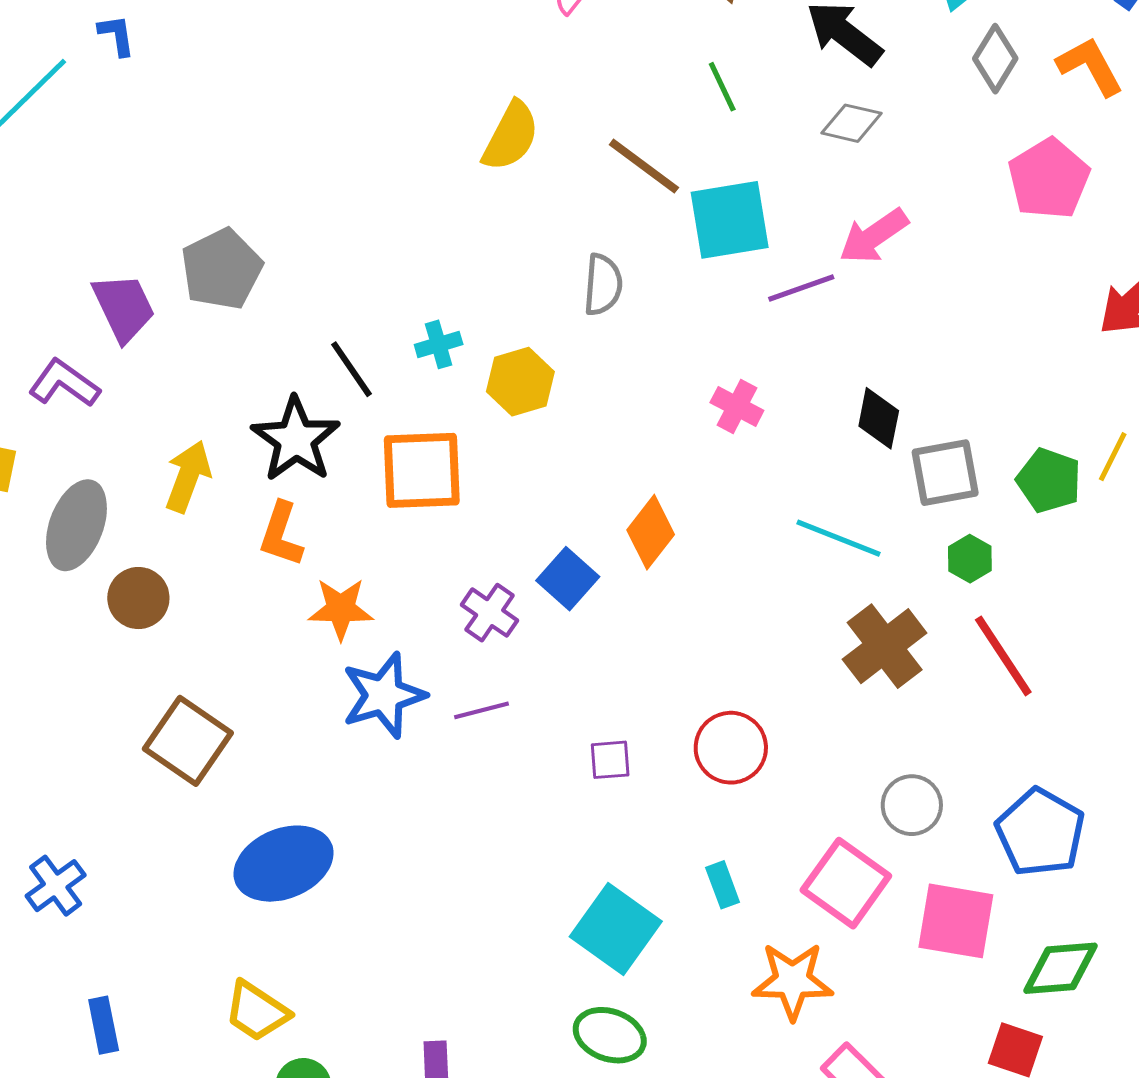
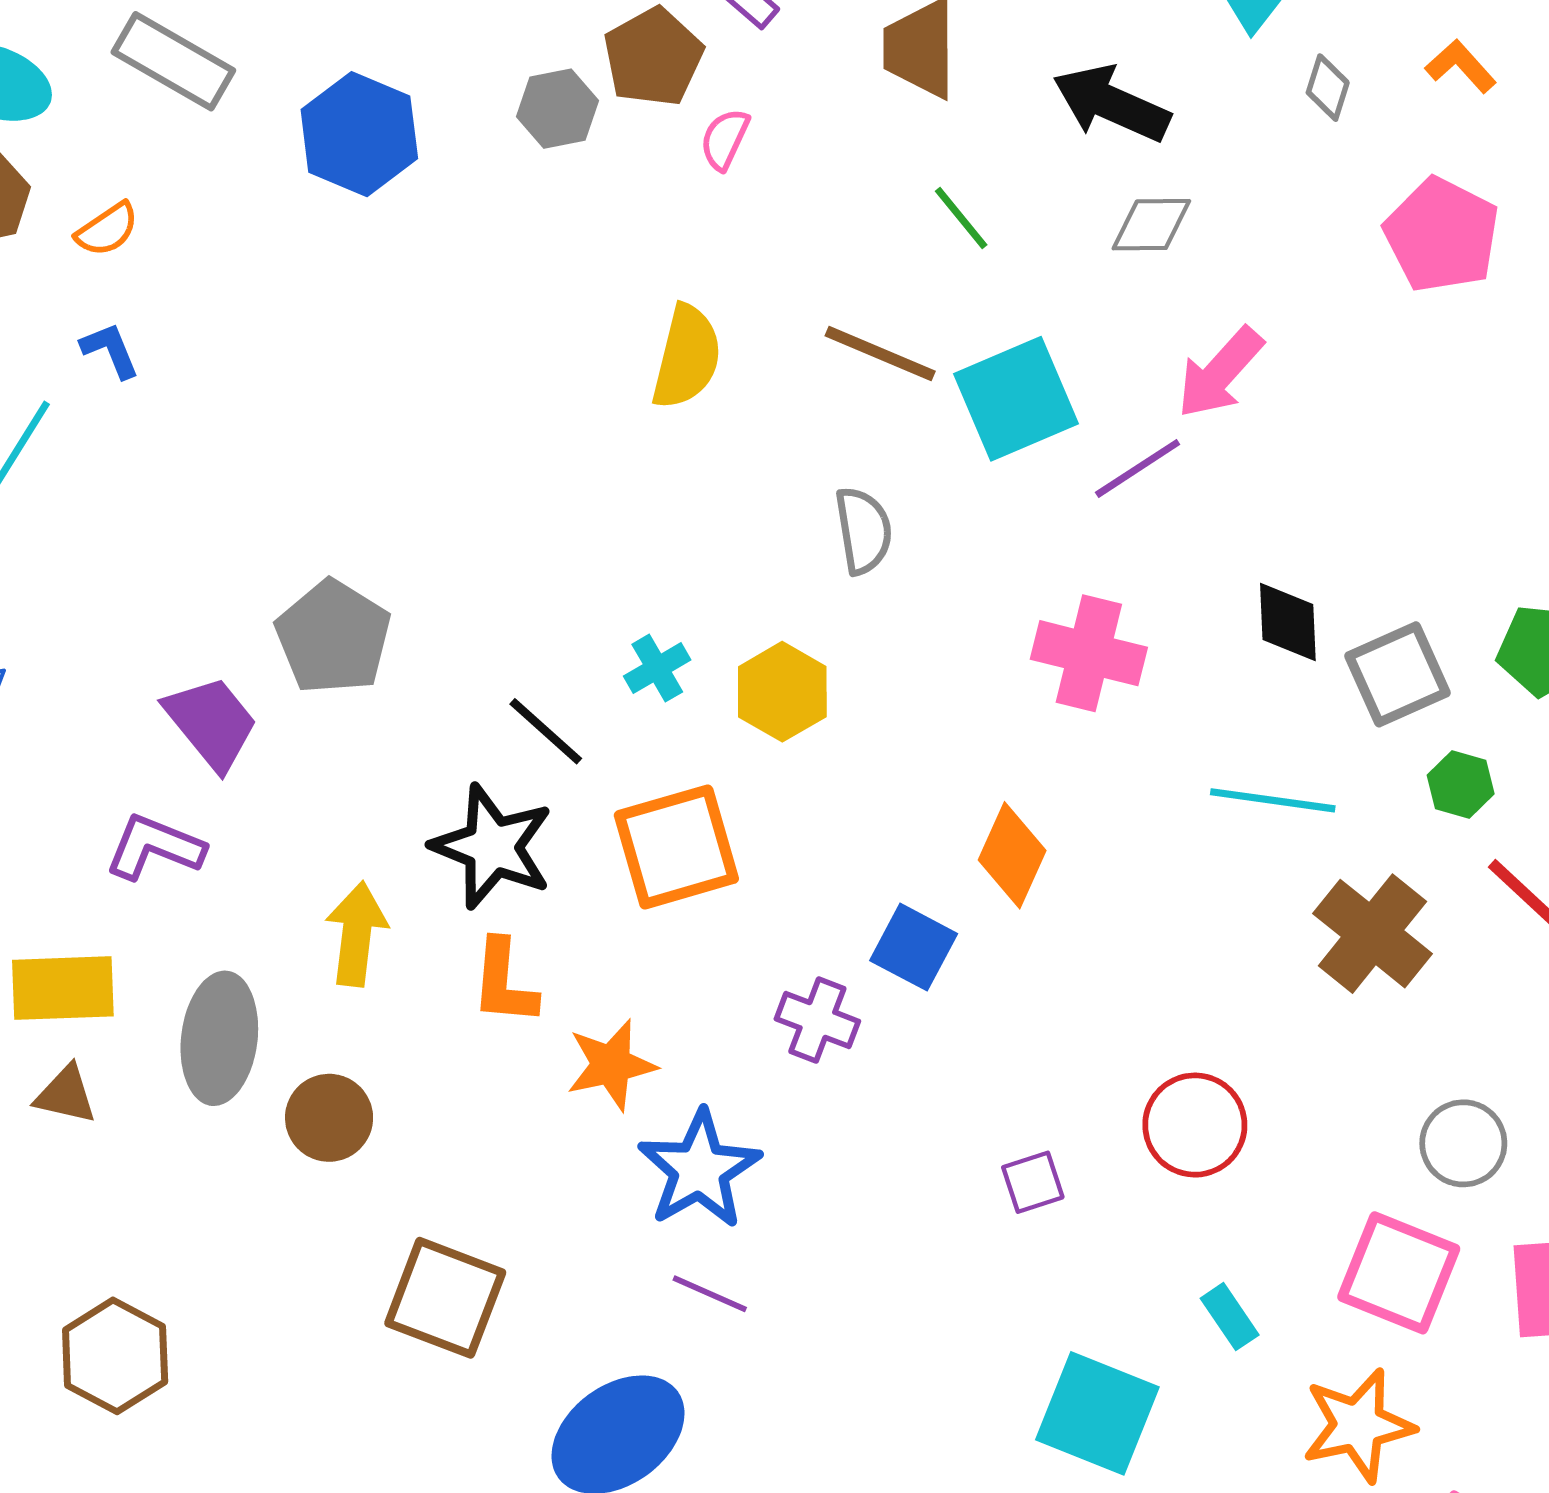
gray diamond: (995, 59) -> (1328, 88), size x0.7
orange L-shape: (1090, 66) -> (1461, 66), size x0.7
pink cross: (737, 406) -> (1089, 653), size x1.5
purple line: (482, 710) -> (710, 1294), moved, turned 52

